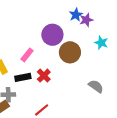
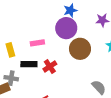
blue star: (76, 15) -> (70, 10), moved
pink rectangle: (27, 55) -> (37, 43), turned 32

